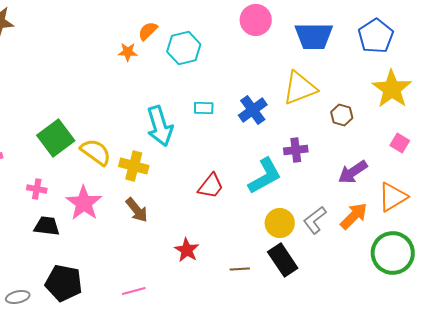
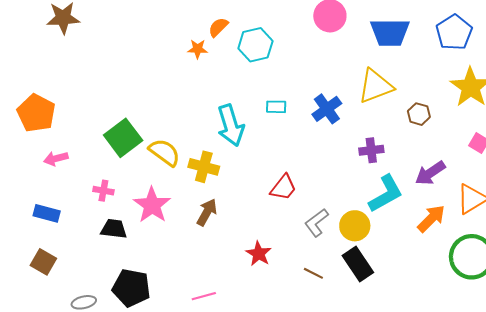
cyan L-shape: (265, 176) -> (386, 194), moved
brown arrow: (137, 210) -> (207, 212), turned -112
gray L-shape: (315, 220) -> (316, 223), moved
brown line: (240, 269) -> (313, 273), turned 30

